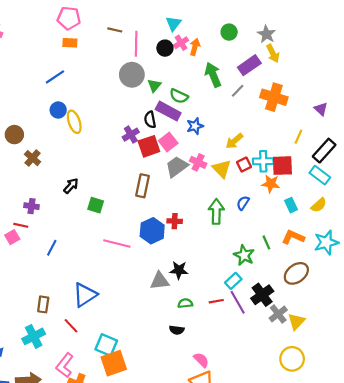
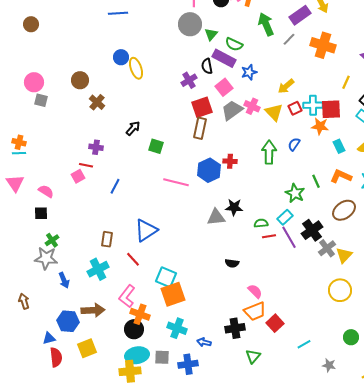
blue line: (55, 77) -> (118, 13), moved, turned 30
red square: (149, 146) -> (202, 107), moved
green semicircle: (185, 303) -> (261, 223), moved

